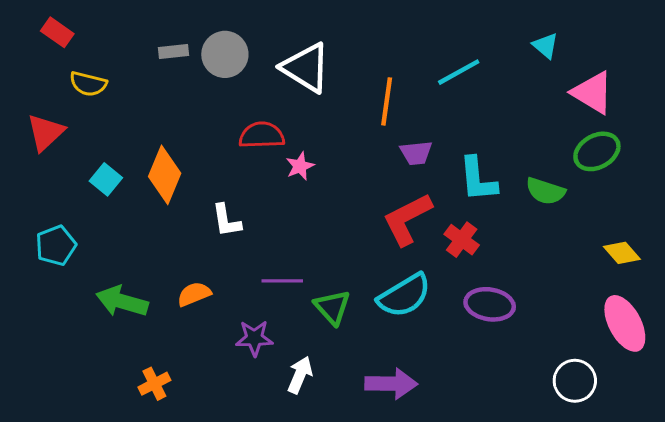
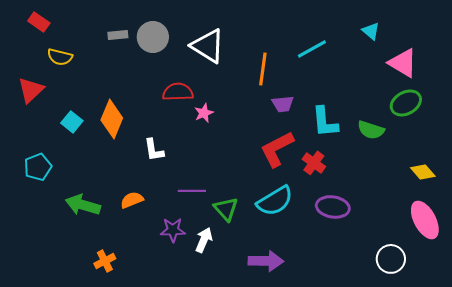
white arrow: (300, 375) -> (204, 240), moved

